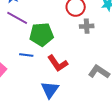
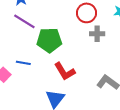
blue line: (26, 55) -> (23, 63), moved

